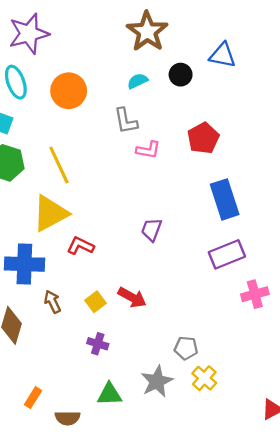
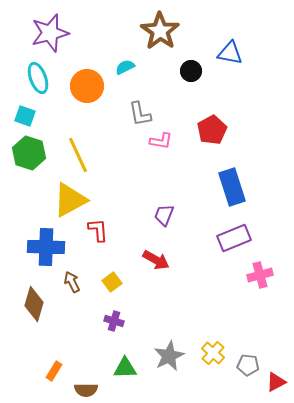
cyan semicircle: (138, 81) -> (125, 67), moved
red L-shape: (80, 246) -> (98, 230), turned 60
red arrow: (132, 297) -> (156, 260), moved
gray pentagon: (186, 348) -> (248, 365), moved

